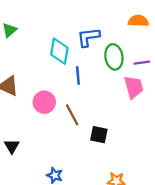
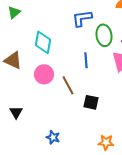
cyan diamond: (59, 51) -> (43, 42), moved
blue line: (78, 75) -> (86, 60), moved

